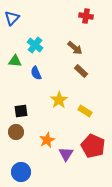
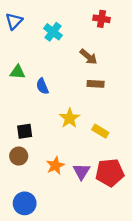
cyan cross: (35, 45) -> (53, 32), moved
brown rectangle: (81, 71) -> (96, 84), turned -40
red pentagon: (93, 146) -> (110, 173), turned -30
purple triangle: (66, 154) -> (81, 171), moved

